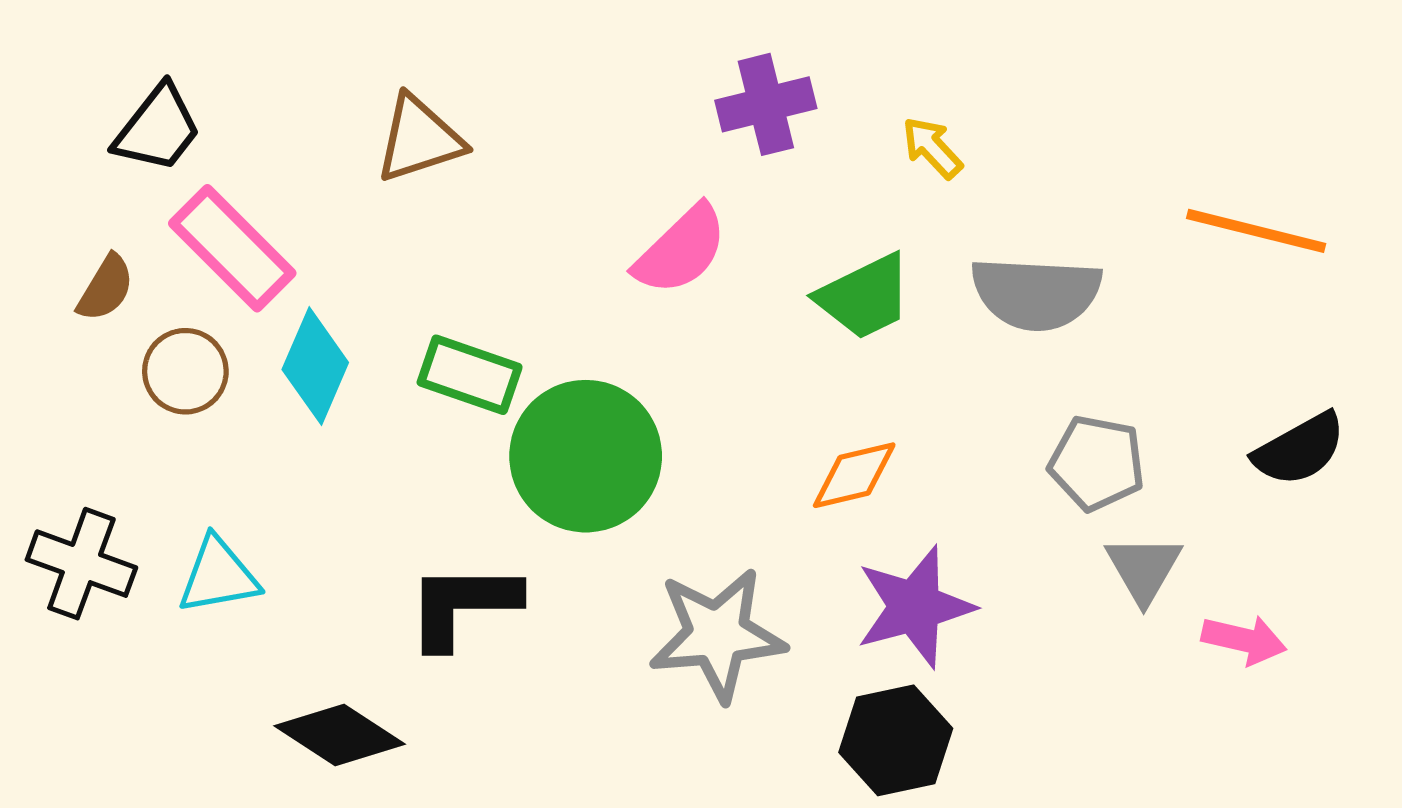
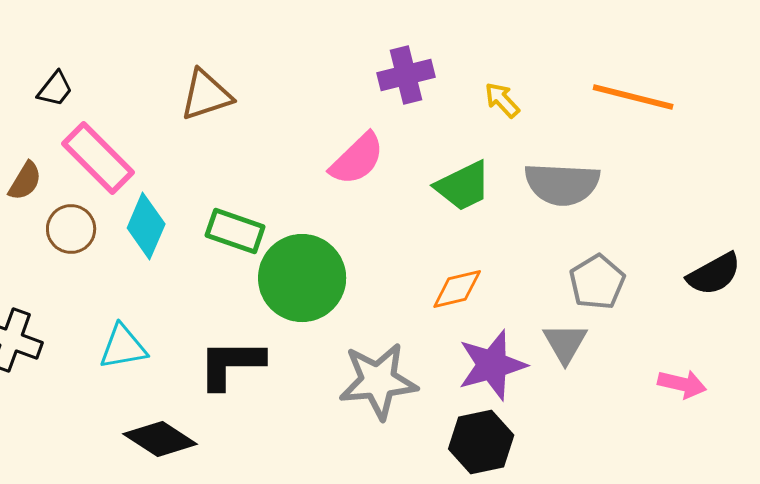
black trapezoid: (158, 129) -> (55, 89), size x0.7
orange line: (1256, 231) -> (633, 97), moved
gray pentagon: (1097, 463) -> (597, 282), turned 30
gray triangle: (1144, 569) -> (565, 343), moved
cyan triangle: (218, 576) -> (123, 347), moved

